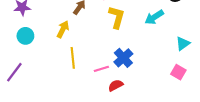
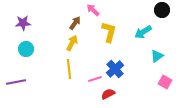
yellow arrow: (63, 29) -> (72, 43), moved
cyan triangle: (183, 44) -> (157, 56), moved
purple line: (14, 72) -> (16, 82), turned 42

